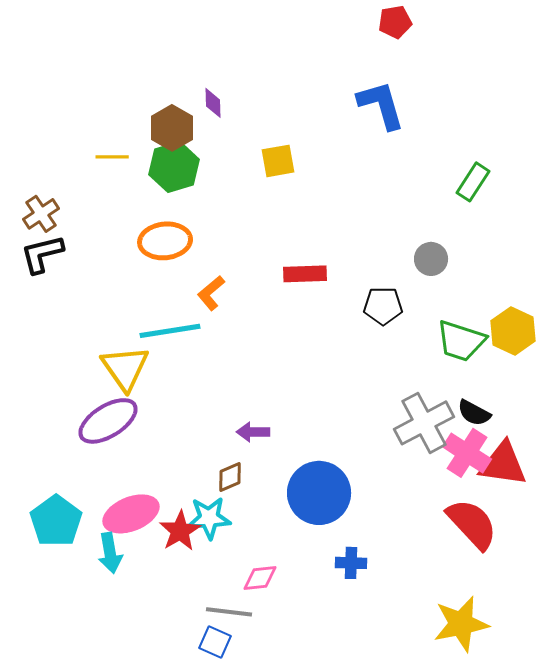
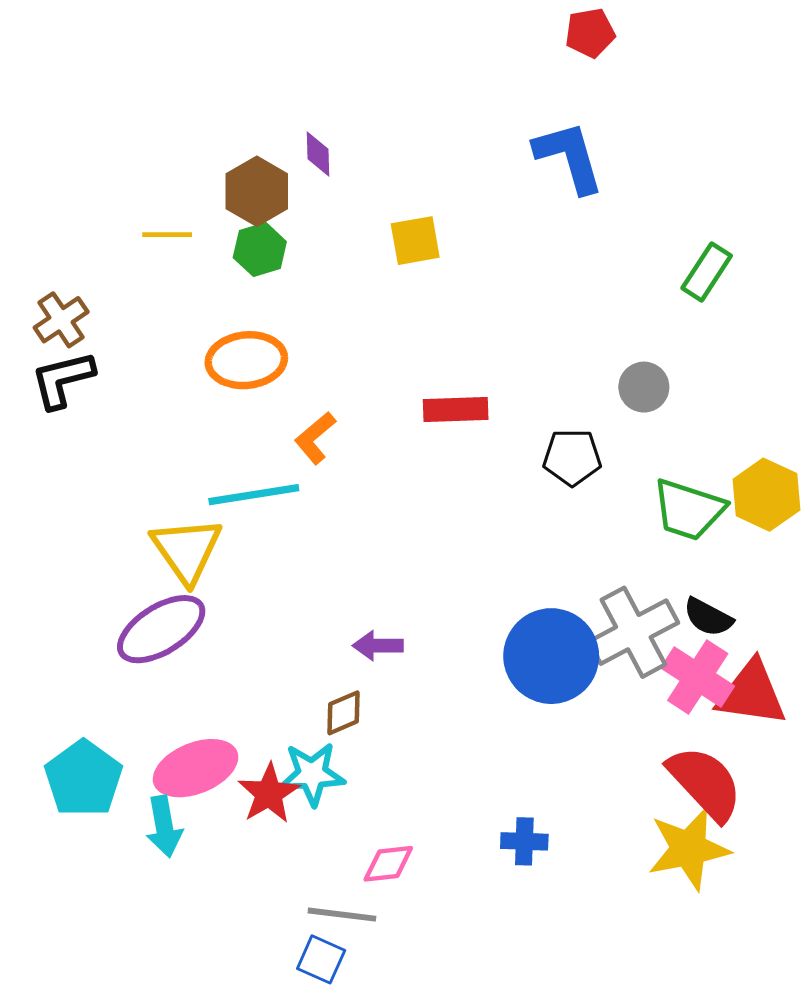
green hexagon: (174, 167) -> (260, 250), size x0.7
blue circle: (319, 493) -> (551, 656), moved
yellow star: (461, 624) -> (689, 849), moved

